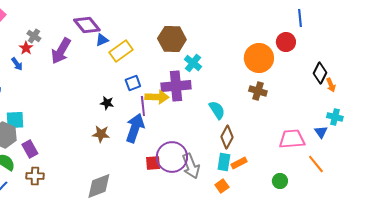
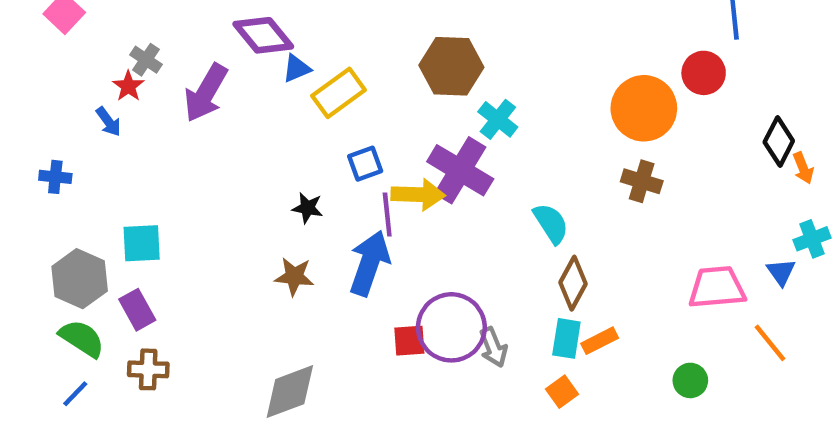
purple cross: (176, 86) -> (460, 170), turned 36
cyan cross: (335, 117) -> (812, 239), turned -35
cyan square: (15, 120) -> (142, 243), moved
gray arrow: (191, 166) -> (493, 347), size x0.7

